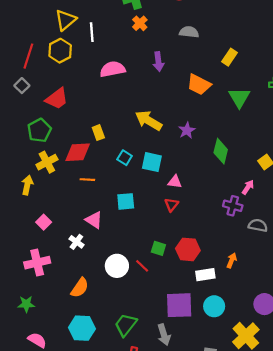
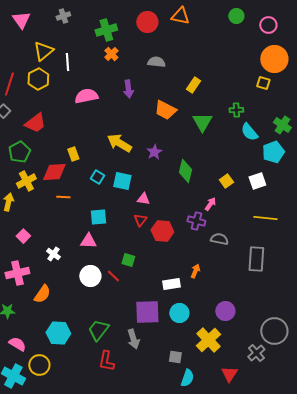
pink triangle: (94, 220) -> (88, 241), moved, turned -30
red hexagon: (188, 249) -> (162, 231), moved
orange semicircle: (80, 288) -> (42, 294), moved

